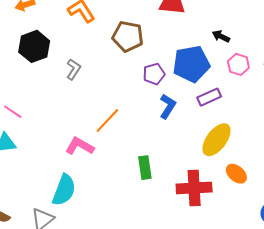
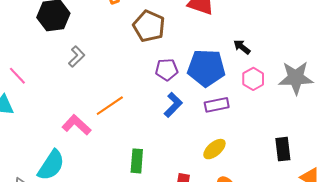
gray L-shape: (73, 69) -> (77, 57), moved
yellow ellipse: (217, 140) -> (214, 149), size x0.7

